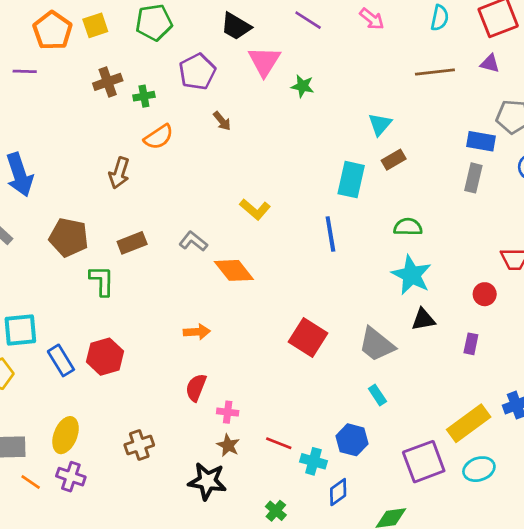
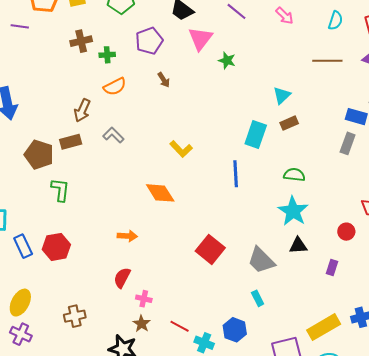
gray L-shape: (193, 241) -> (113, 135), moved
brown rectangle: (132, 243) -> (71, 142), moved

